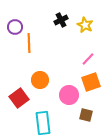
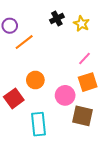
orange line: (29, 43) -> (24, 42), turned 54
brown square: (86, 115) -> (83, 116), size x1.5

